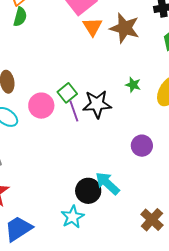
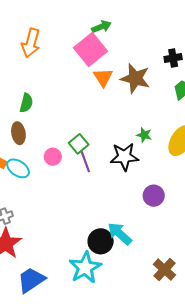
green semicircle: (20, 17) -> (26, 103), moved
black star: (97, 104) -> (124, 157), moved
pink circle: (41, 106) -> (53, 157), size x0.7
cyan star: (72, 217) -> (85, 268), size x1.4

